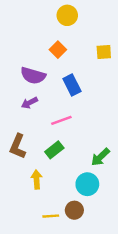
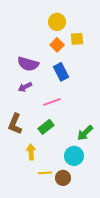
yellow circle: (67, 15) -> (57, 22), moved
orange square: (58, 50) -> (57, 45), moved
yellow square: (104, 52) -> (77, 39), moved
yellow line: (51, 216) -> (45, 173), moved

